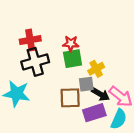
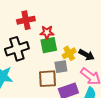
red cross: (30, 40) -> (26, 20), moved
black arrow: (100, 94) -> (87, 55), moved

